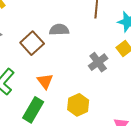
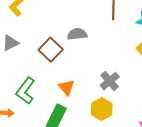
gray cross: (98, 62) -> (110, 81), moved

